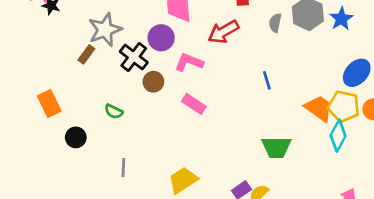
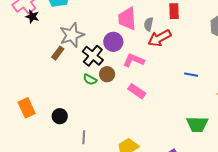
gray semicircle: (275, 23) -> (149, 24), moved
blue line: (267, 80) -> (191, 75), turned -64
orange rectangle: (49, 104) -> (27, 108), moved
green semicircle: (114, 111) -> (90, 80), moved
black circle: (76, 137) -> (60, 116), moved

